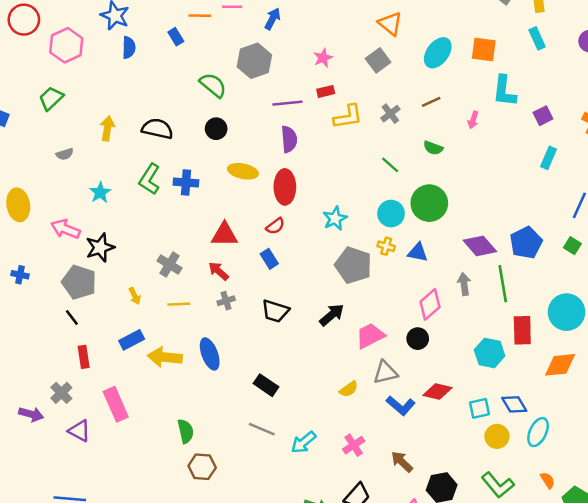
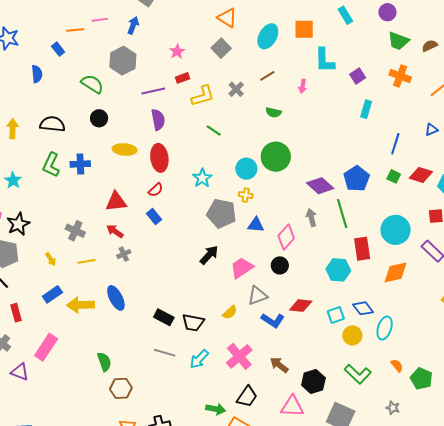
blue semicircle: (129, 48) -> (37, 74), moved
green line: (390, 165) -> (214, 131), moved
blue triangle: (418, 252) -> (256, 225), moved
black trapezoid: (275, 311) -> (193, 323), moved
pink rectangle: (116, 404) -> (46, 347), turned 64
pink cross: (354, 445) -> (239, 356), size x1.5

